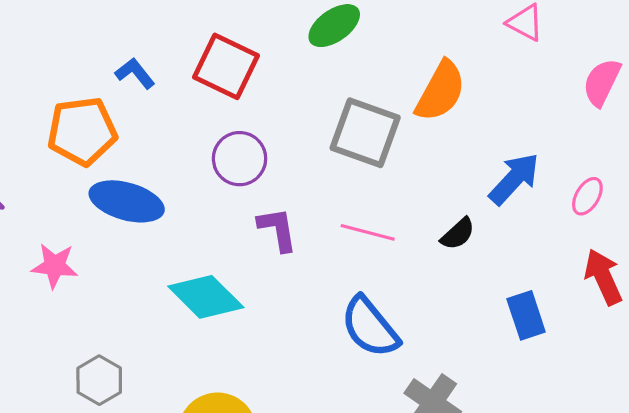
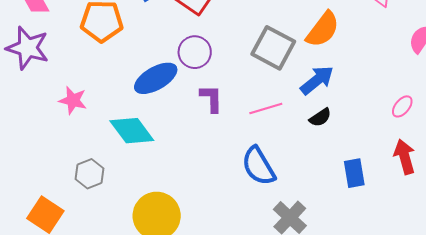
blue arrow: (514, 179) -> (317, 80), moved
blue ellipse: (127, 201) -> (156, 78), moved, turned -54
pink line: (368, 232) -> (266, 108), turned -40
cyan diamond: (206, 297) -> (132, 131), moved

